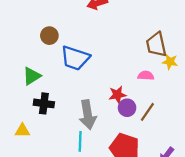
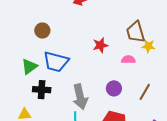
blue trapezoid: (75, 58) -> (56, 62), moved
red star: (117, 95) -> (100, 45), moved
brown line: (147, 112) -> (145, 92), moved

